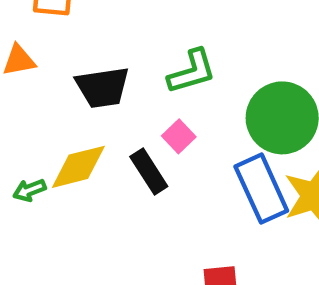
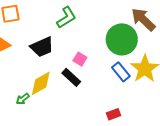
green L-shape: (192, 72) -> (66, 17), moved
blue rectangle: (261, 189) -> (121, 72), size x0.7

